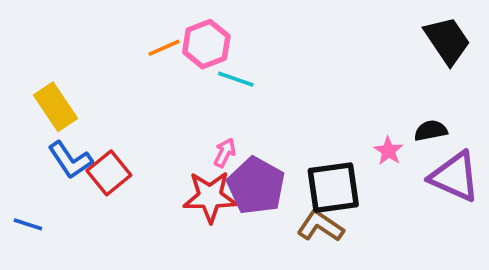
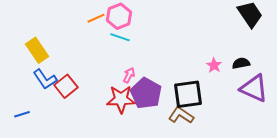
cyan line: (236, 79) -> (120, 37), moved
pink star: (388, 151) -> (214, 65), moved
blue line: (28, 224) -> (22, 114), turned -35

